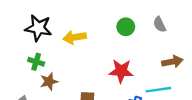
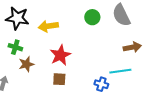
gray semicircle: (160, 24) -> (121, 15), size x1.6
red star: (121, 71) -> (60, 55), moved, turned -30

